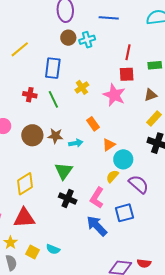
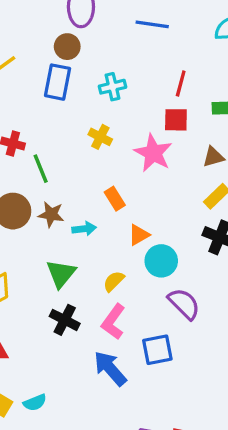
brown circle: (68, 38) -> (67, 47), moved
cyan cross: (87, 40) -> (113, 87), moved
blue rectangle: (53, 68) -> (58, 82), moved
yellow cross: (82, 87) -> (100, 137), turned -32
green line: (53, 99) -> (41, 169), moved
yellow semicircle: (112, 176) -> (114, 281), moved
cyan semicircle: (53, 249) -> (35, 402), turned -48

